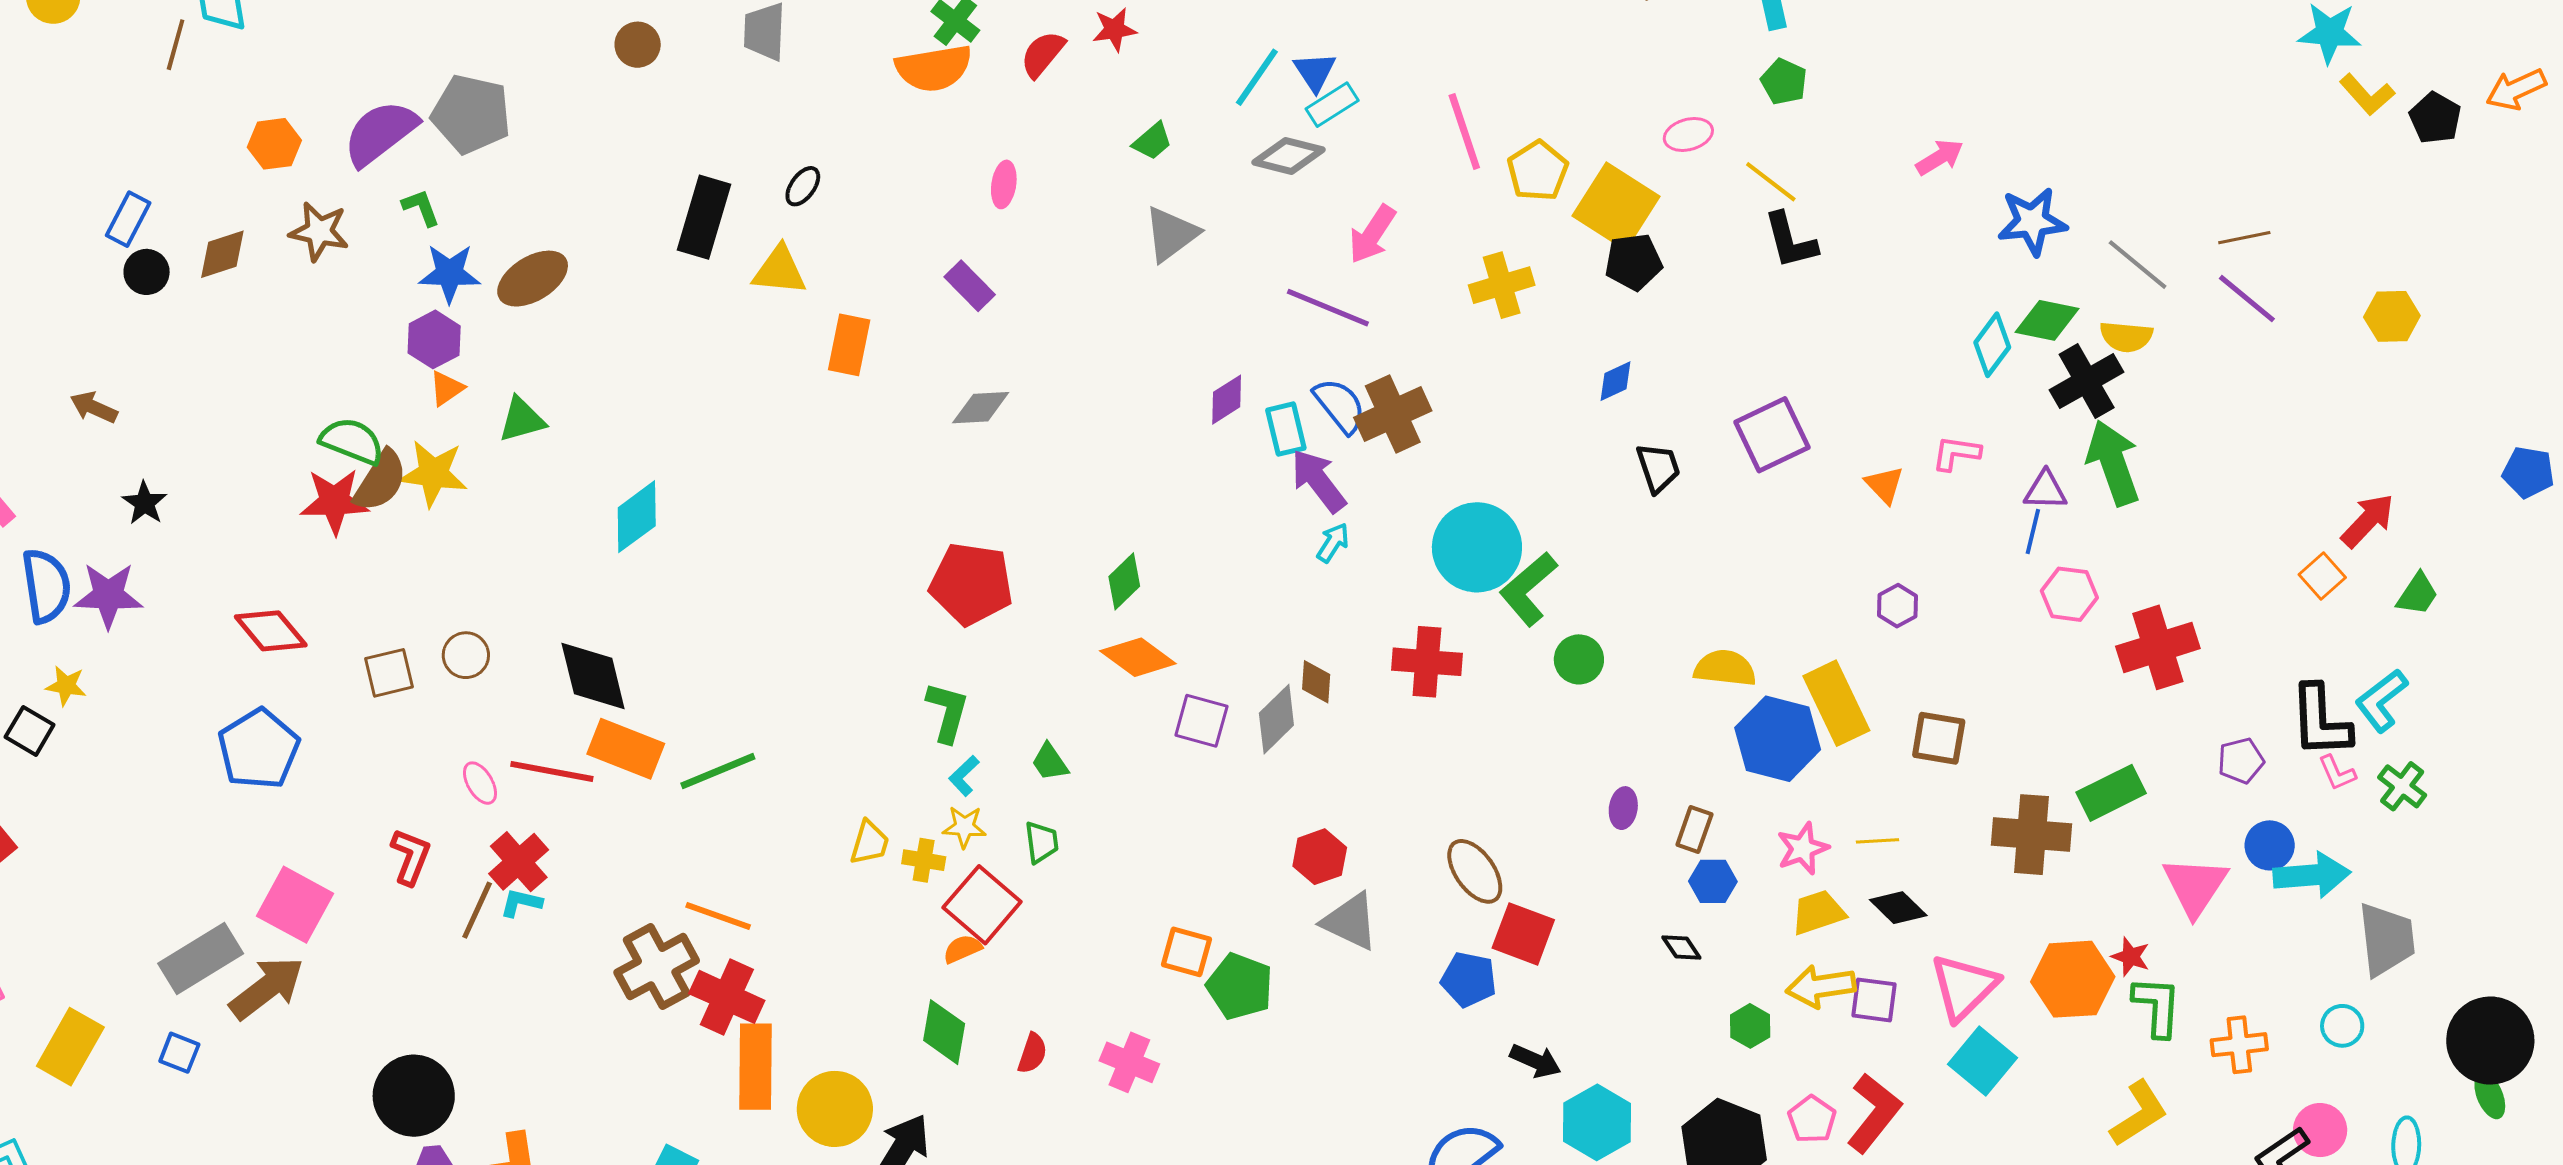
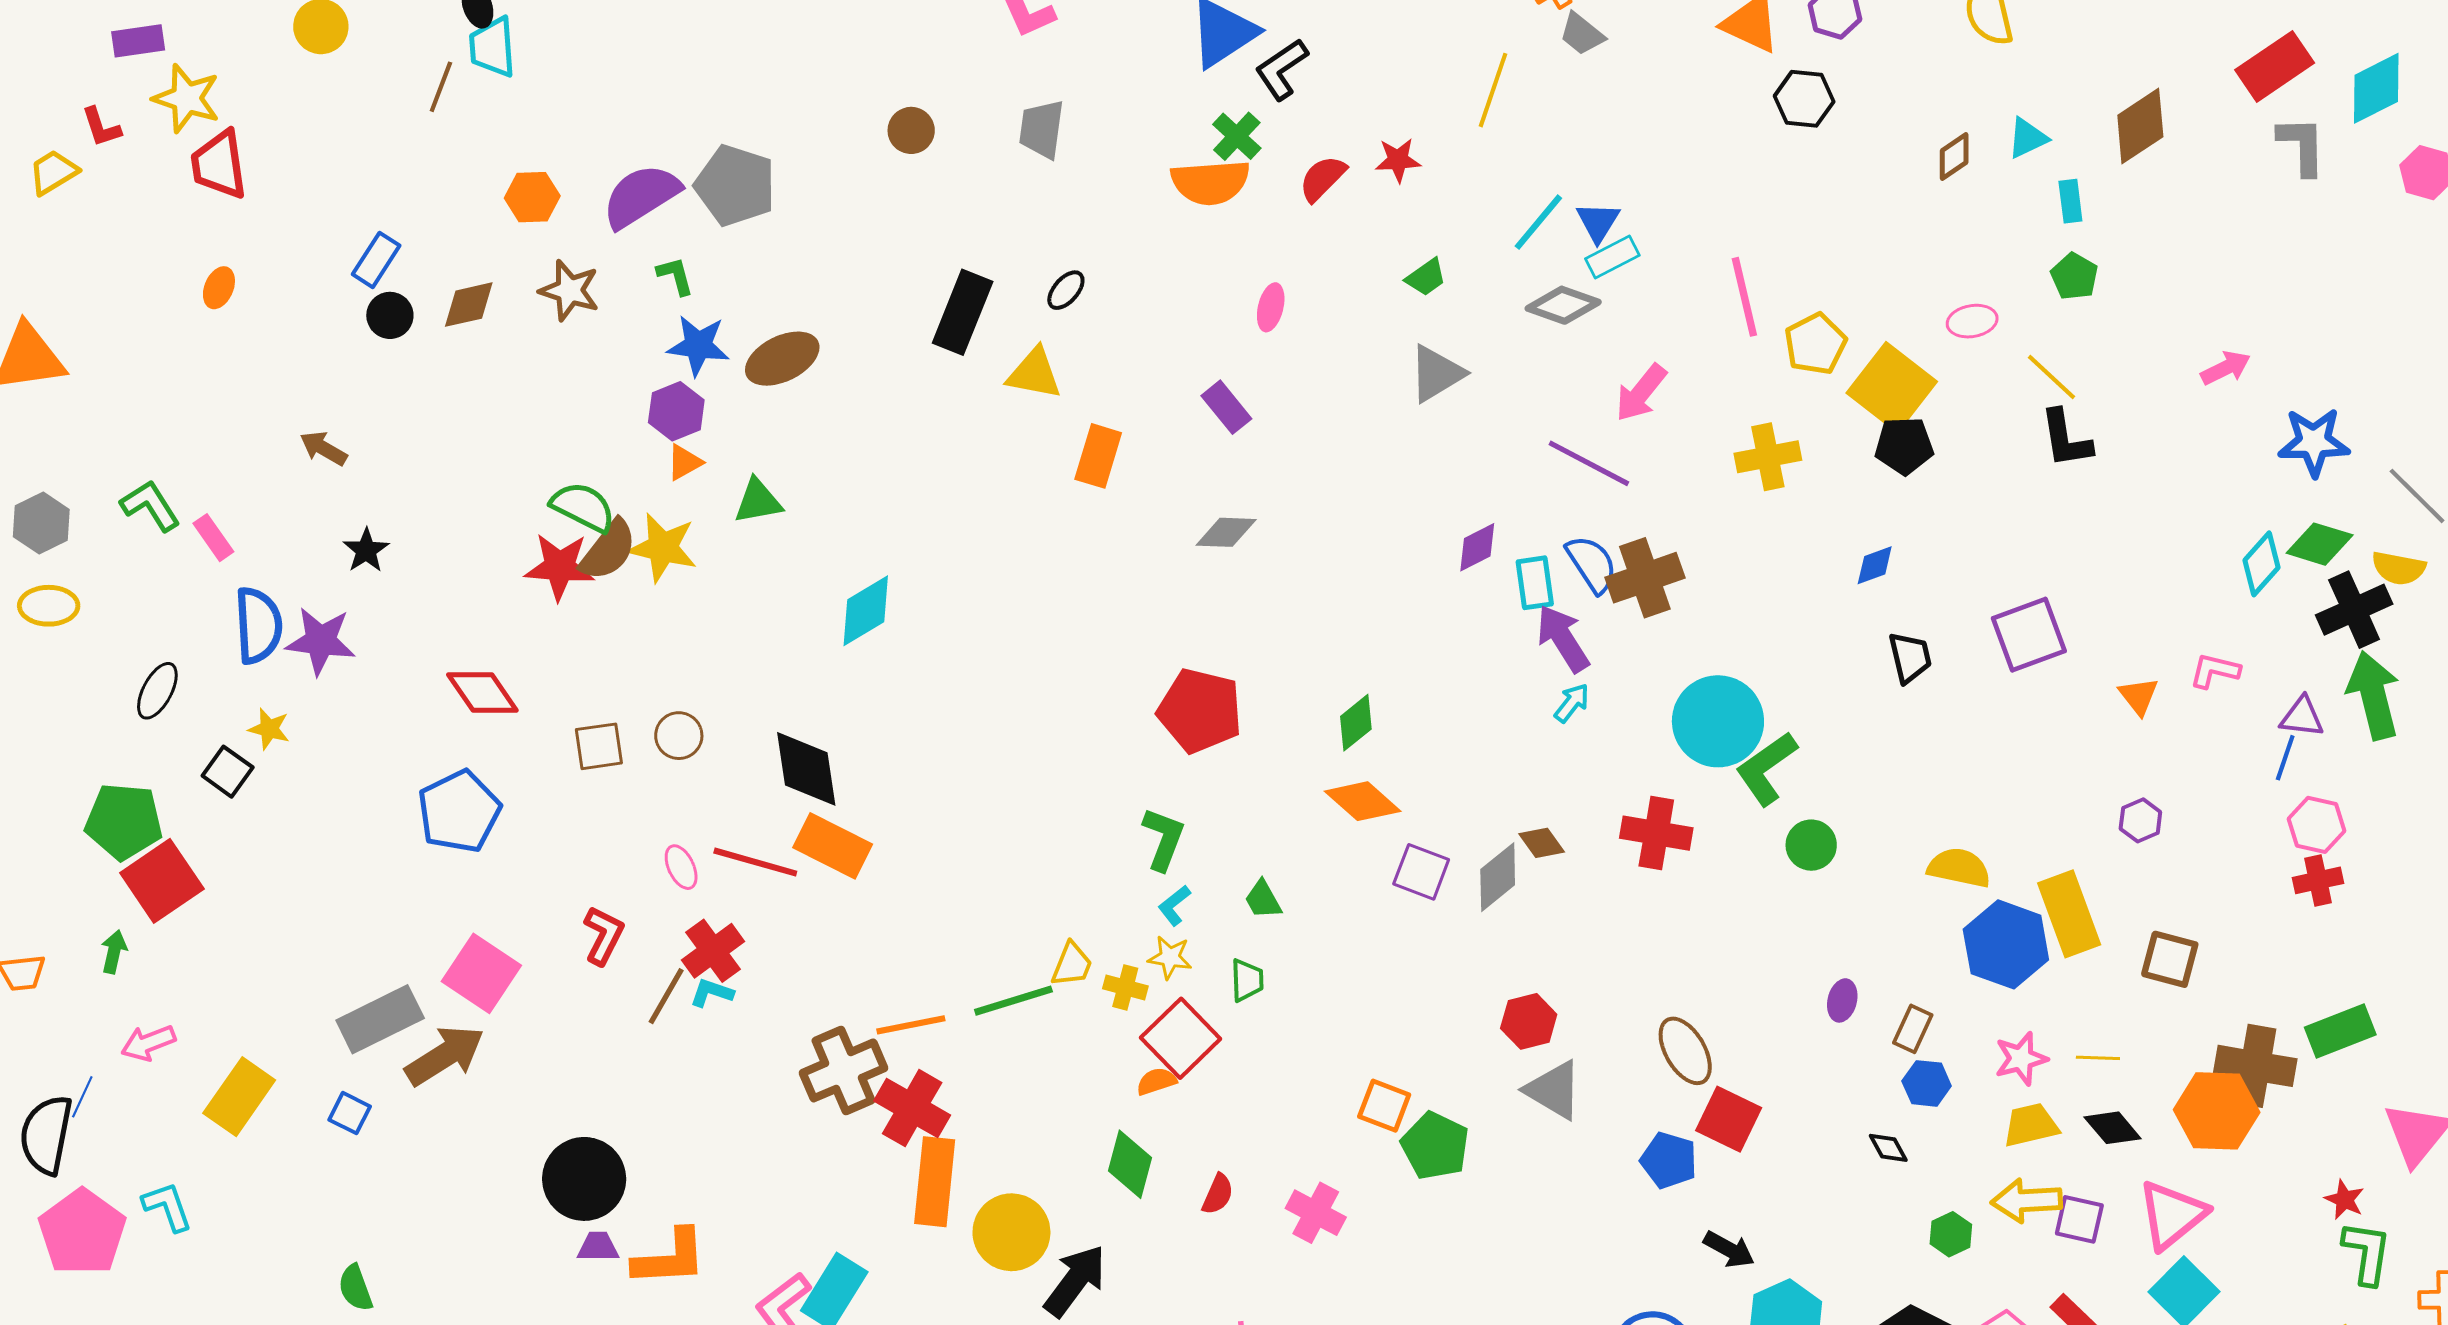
red cross: (2158, 647) -> (2318, 880), moved, size x0.6
brown diamond: (1316, 682) -> (1542, 843), turned -45
green line: (718, 771) -> (1013, 1001), moved
orange line: (718, 916) -> (911, 1025), turned -36
orange hexagon: (2073, 979) -> (2217, 1111), moved

